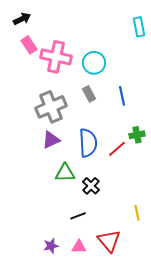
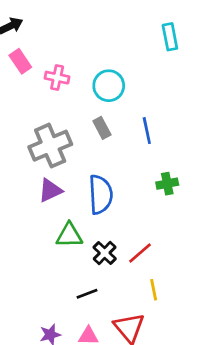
pink cross: (56, 57) -> (57, 78), size x0.6
red line: (117, 149) -> (140, 253), moved
yellow line: (137, 213) -> (154, 290), moved

